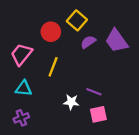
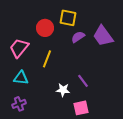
yellow square: (77, 20) -> (68, 18), turned -30
purple line: (94, 92) -> (83, 81), turned 32
pink square: (98, 114) -> (81, 108), moved

